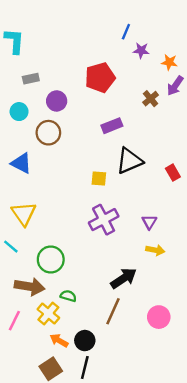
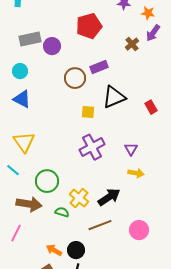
gray rectangle: (31, 79) -> (30, 39), moved, size x1.5
cyan circle: (19, 112) -> (20, 71), moved
brown circle: (48, 133) -> (75, 78), moved
brown line: (113, 311) -> (100, 225), turned 45
yellow cross: (48, 314) -> (79, 198), moved

